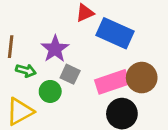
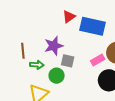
purple star: (55, 49) -> (54, 46), turned 30
pink rectangle: (112, 82) -> (98, 60), size x0.6

